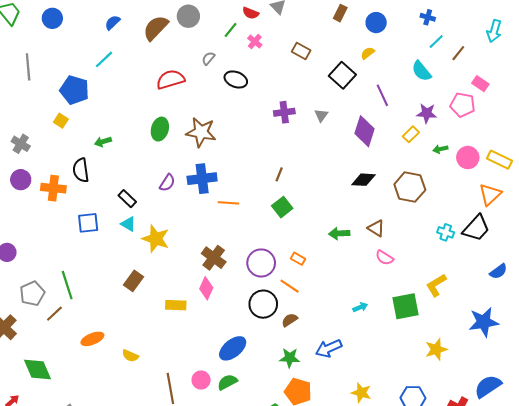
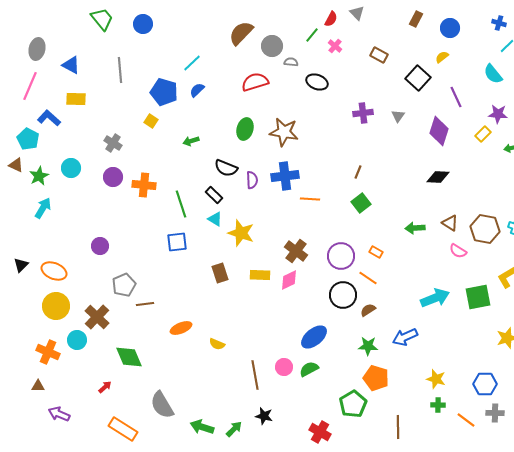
red semicircle: (251, 13) -> (331, 19), turned -84
gray circle: (188, 16) -> (272, 46), moved
blue semicircle: (112, 23) -> (197, 90), moved
gray semicircle: (208, 58) -> (291, 62), turned 56
black semicircle: (81, 170) -> (226, 168), moved, turned -60
purple semicircle: (167, 183) -> (252, 180), turned -36
brown hexagon: (410, 187) -> (485, 229), moved
blue square: (88, 223) -> (177, 242), moved
brown rectangle: (134, 281) -> (220, 273), turned -54
green line: (67, 285) -> (181, 204), moved
pink diamond: (206, 288) -> (289, 280), turned 40
yellow rectangle: (176, 305) -> (260, 275), moved
cyan arrow: (360, 307) -> (435, 298), size x2.0
brown line: (54, 314) -> (145, 304), turned 36

